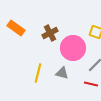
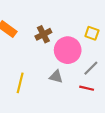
yellow line: (38, 73) -> (20, 83), moved

